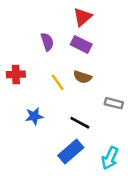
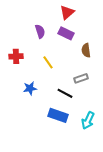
brown semicircle: (82, 77) -> (86, 50), moved, turned 64
gray rectangle: (114, 103) -> (81, 78), moved, turned -32
blue rectangle: (71, 151) -> (58, 115), turned 60

